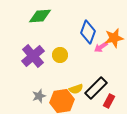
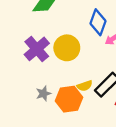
yellow circle: (60, 55) -> (67, 48), size x1.5

